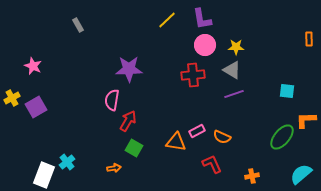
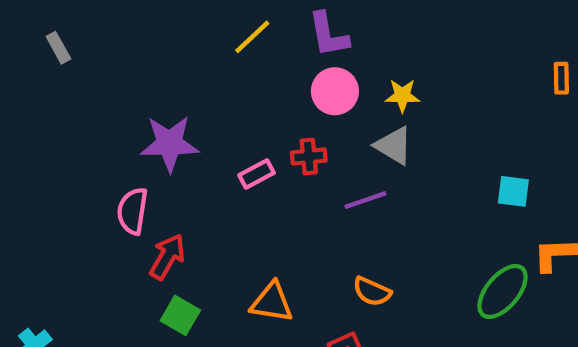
red cross: (193, 75) -> (309, 157), size x0.7
purple line: (234, 94) -> (365, 200), moved
pink rectangle: (197, 131) -> (257, 174), moved

